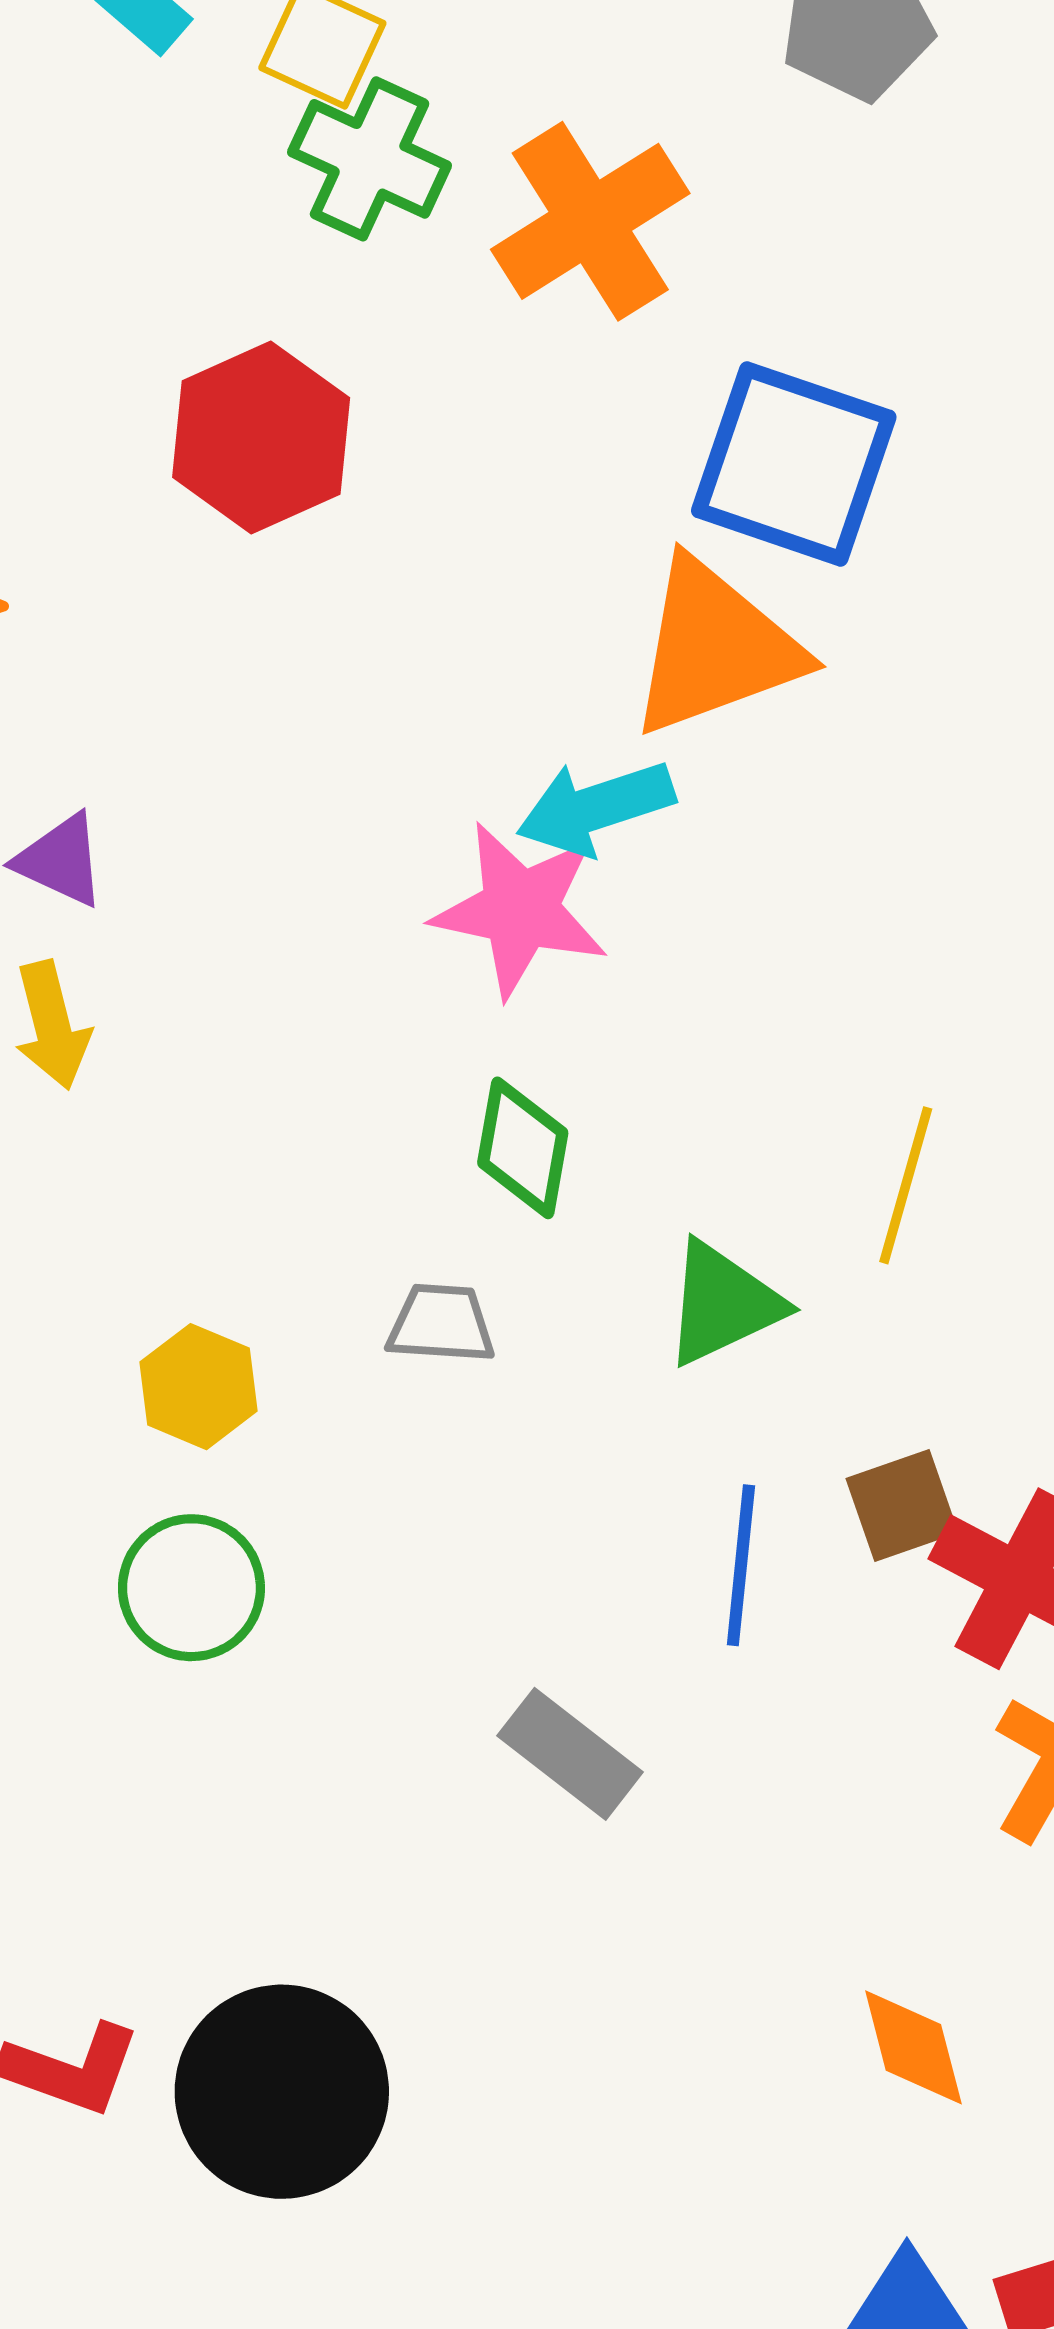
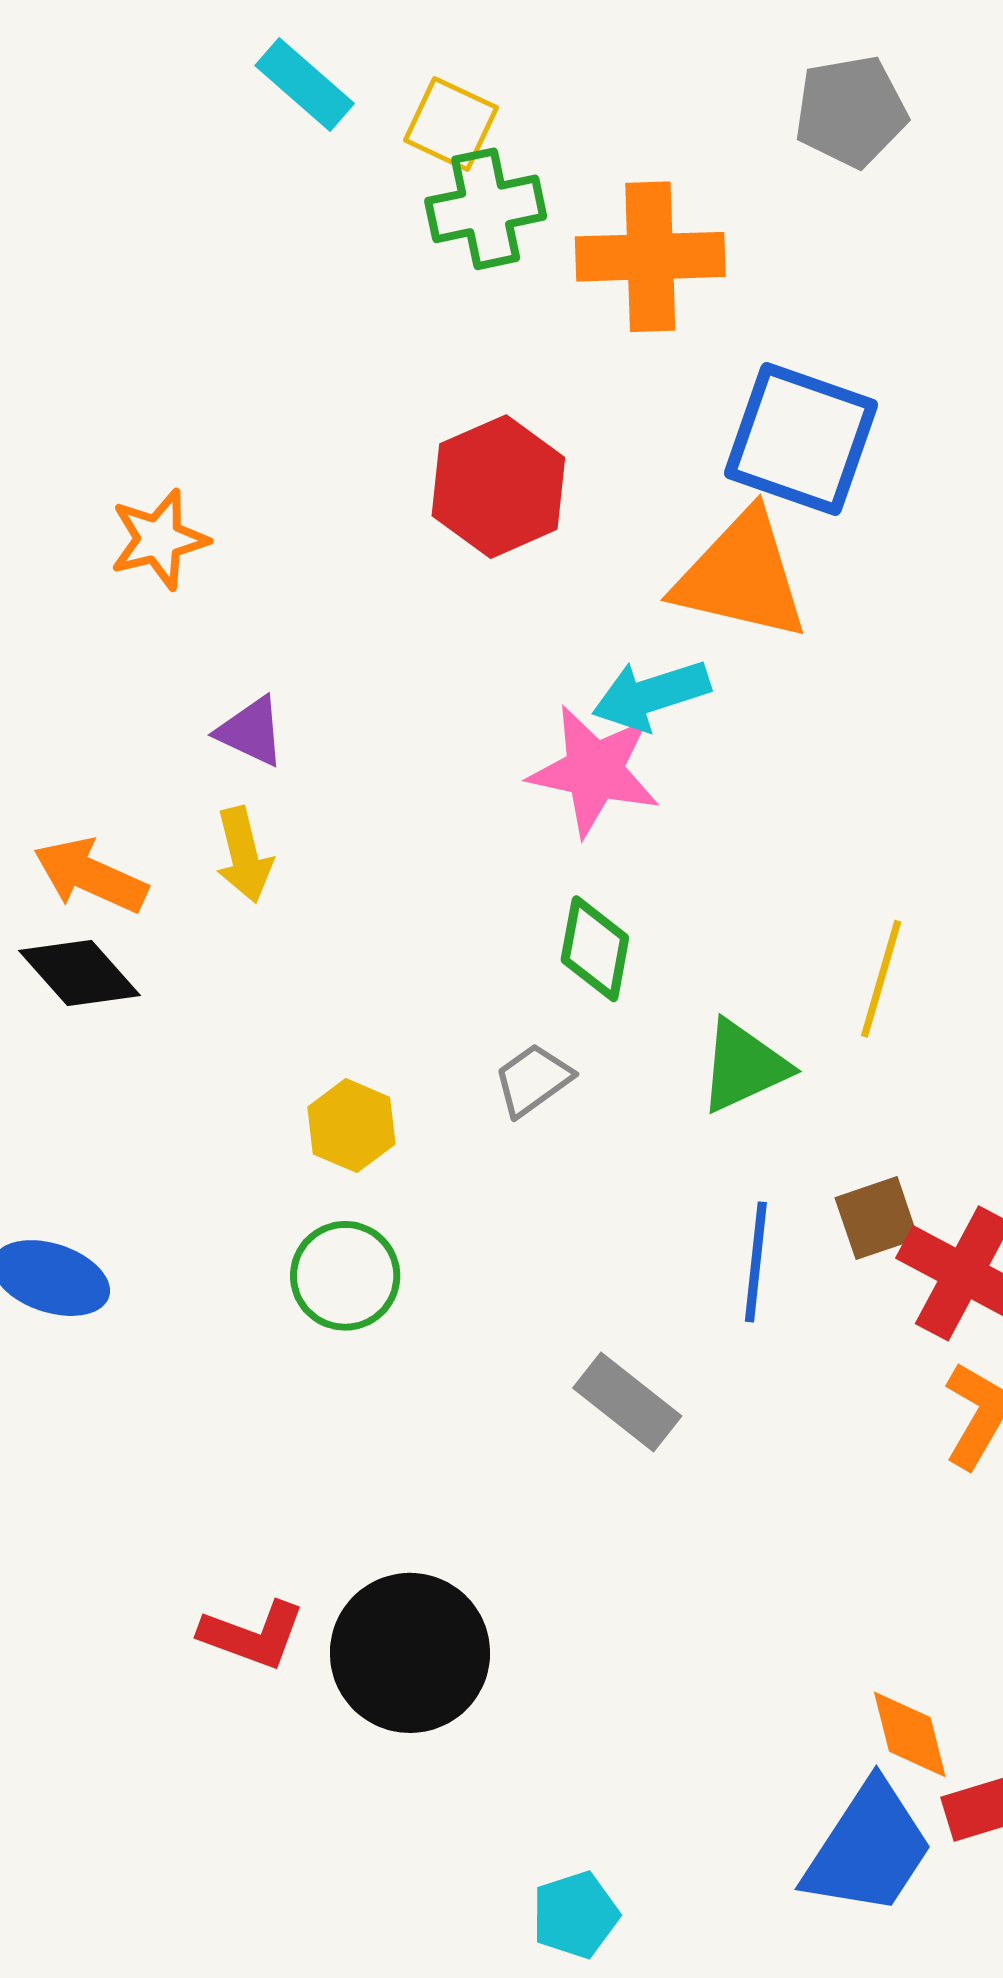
green cross: (370, 159) -> (486, 209), turned -37
orange cross: (590, 221) -> (650, 257), turned 30
red hexagon: (261, 438) -> (498, 487), moved
orange triangle: (715, 648) -> (741, 576), turned 33
gray trapezoid: (441, 1324) -> (533, 1080), turned -40
orange diamond: (913, 2047) -> (910, 1734), moved

